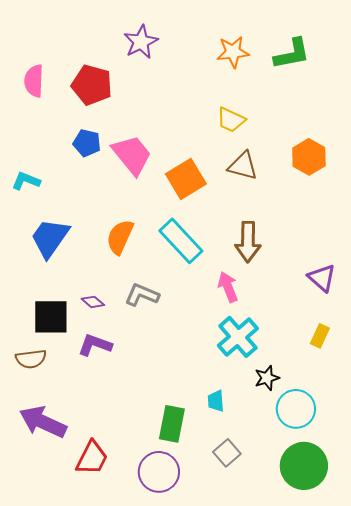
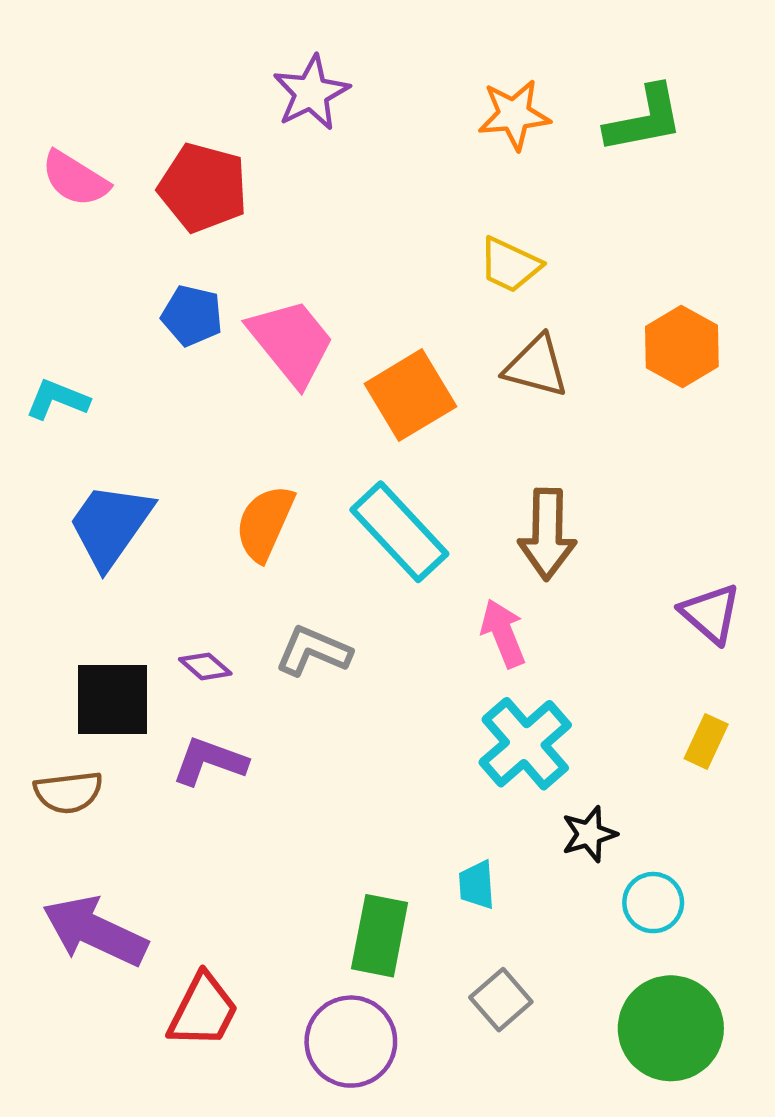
pink semicircle: (34, 81) -> (75, 179), turned -60
cyan circle: (296, 409) -> (653, 903), size x0.7

